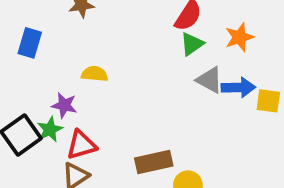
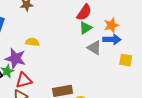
blue arrow: (238, 87) -> (112, 40), moved
purple star: (64, 105) -> (15, 59), size x1.5

